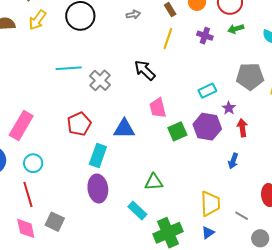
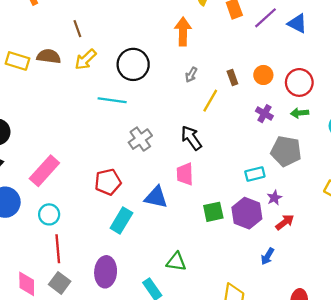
gray arrow: (133, 15) -> (191, 75), turned 120
yellow line: (168, 39) -> (210, 101), moved
cyan line: (69, 68) -> (112, 100), moved
gray pentagon: (250, 76) -> (286, 151), moved
pink trapezoid: (158, 108) -> (185, 174), moved
red arrow: (242, 128) -> (285, 222), turned 48
purple ellipse: (98, 189) -> (106, 272), moved
red line: (28, 194) -> (58, 249), moved

